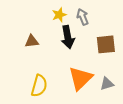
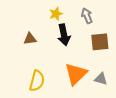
gray arrow: (83, 17) -> (87, 16), moved
gray triangle: (107, 84) -> (101, 79), turned 32

